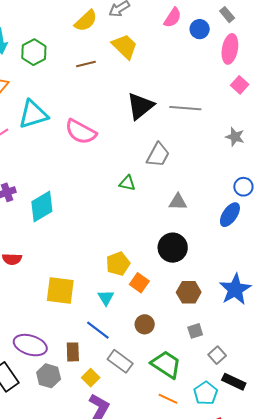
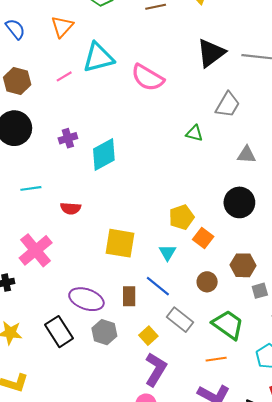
brown hexagon: (189, 292) -> (243, 265), moved
brown rectangle: (73, 352) -> (129, 296), moved
orange line: (168, 399) -> (216, 359), moved, turned -36

